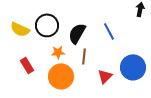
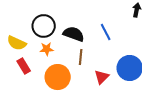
yellow semicircle: (20, 29) -> (17, 43), moved
black semicircle: (77, 33) -> (74, 34), turned 80
orange star: (58, 52) -> (47, 49), moved

